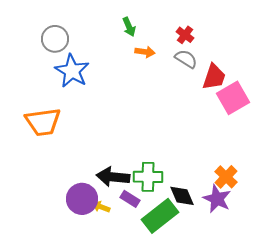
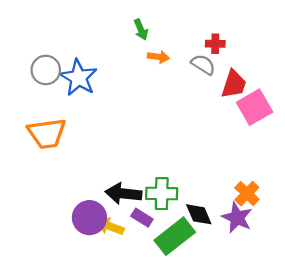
red cross: (185, 35) -> (215, 44), moved, turned -36
gray circle: (55, 39) -> (46, 70), moved
yellow arrow: (101, 207) -> (110, 226), size x1.4

